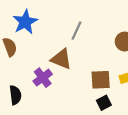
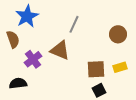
purple cross: (43, 78) -> (33, 59), moved
black semicircle: (15, 95) -> (18, 83), turned -90

